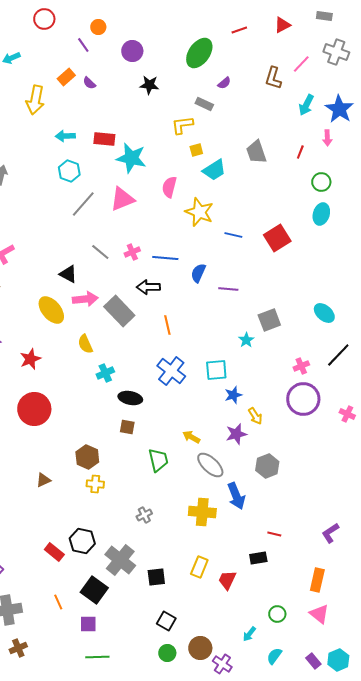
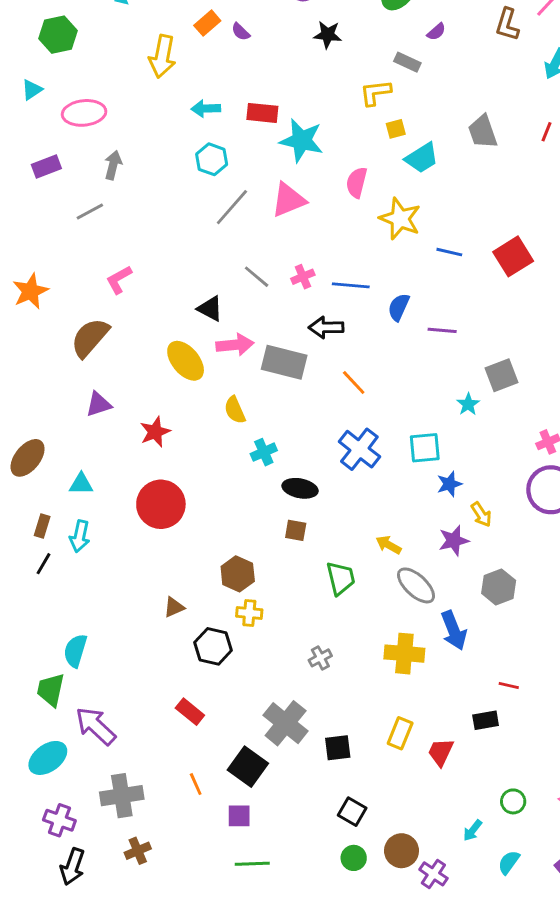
gray rectangle: (119, 311) -> (284, 362), turned -32
orange line: (167, 325) -> (354, 383), turned -30
black hexagon: (82, 541) -> (213, 646), moved

